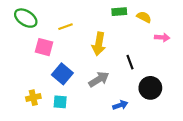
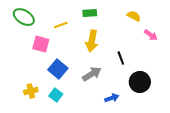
green rectangle: (119, 12) -> (90, 13), moved
pink arrow: (162, 37) -> (151, 35), turned 32
cyan square: (60, 102) -> (56, 95), turned 32

